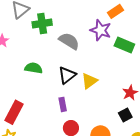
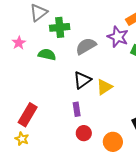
gray semicircle: (69, 41) -> (86, 46), turned -65
green semicircle: (34, 68) -> (47, 55), moved

